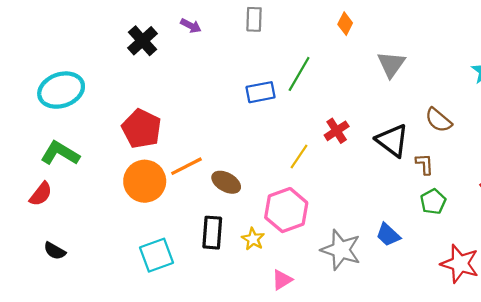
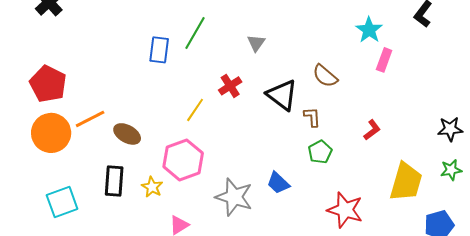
gray triangle: (391, 64) -> (256, 43), moved, size x0.7
blue rectangle: (260, 92) -> (159, 50), turned -72

